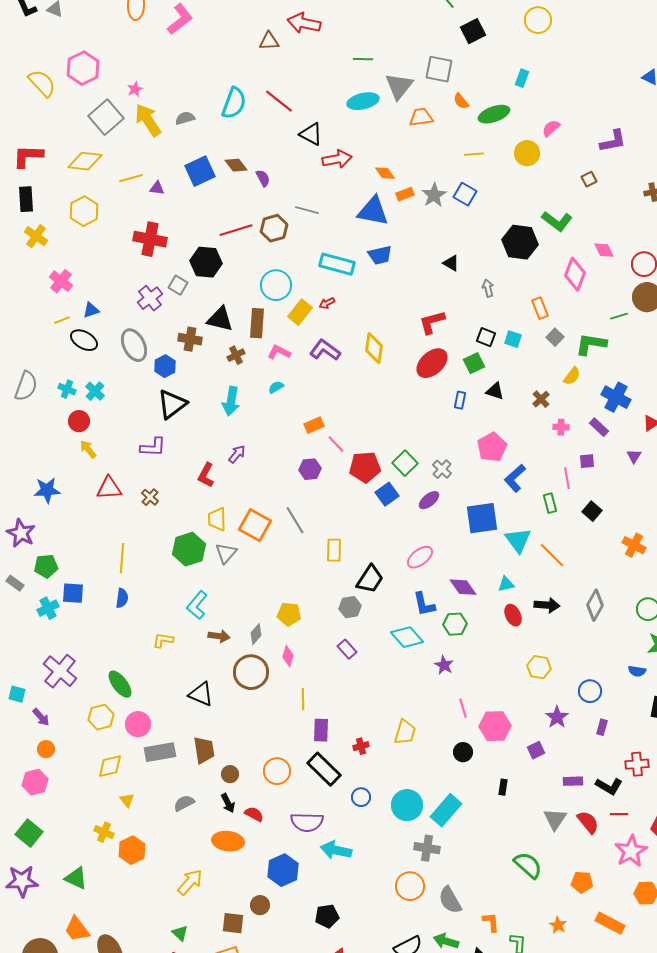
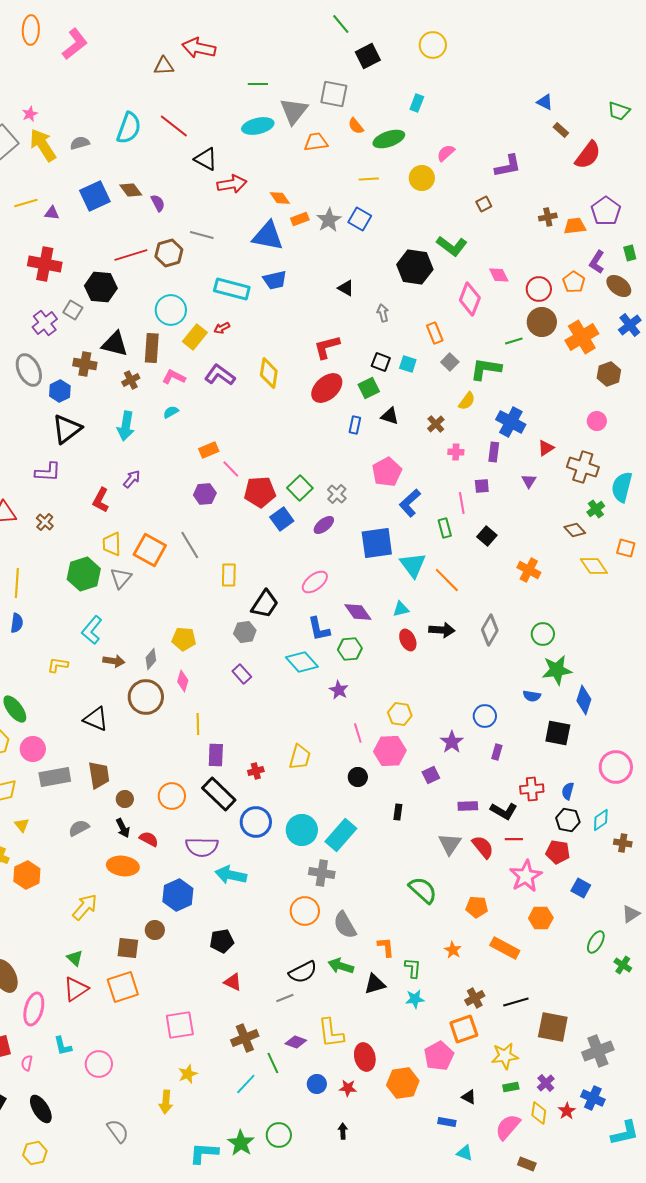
purple rectangle: (599, 427) -> (494, 452), turned 54
yellow hexagon: (539, 667) -> (400, 714), moved
blue circle: (361, 797) -> (256, 822), size x1.6

